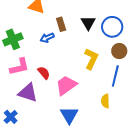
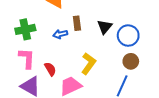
yellow L-shape: (91, 59) -> (89, 64), moved
pink L-shape: (19, 67) -> (27, 58), turned -85

